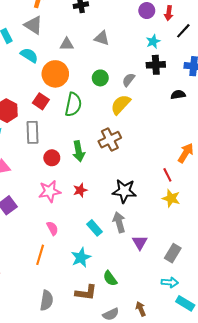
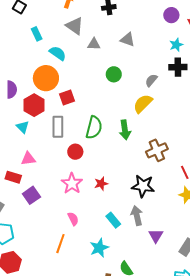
gray triangle: (33, 25) -> (75, 26), moved
orange circle: (55, 74) -> (46, 78), moved
green circle: (100, 78) -> (114, 74), moved
red square: (41, 101) -> (67, 97), turned 35
green semicircle: (73, 105) -> (94, 128), moved
brown cross: (110, 140) -> (157, 150), moved
green arrow: (79, 151) -> (125, 130), moved
pink star: (50, 191) -> (72, 183), turned -30

